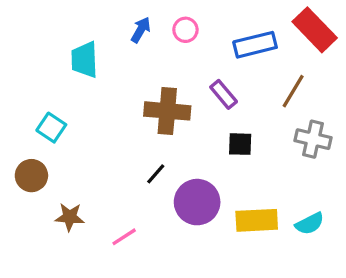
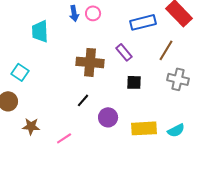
blue arrow: (141, 30) -> (74, 13), turned 140
pink circle: (185, 30) -> (93, 13), moved
purple circle: (197, 202) -> (108, 117), size x0.7

